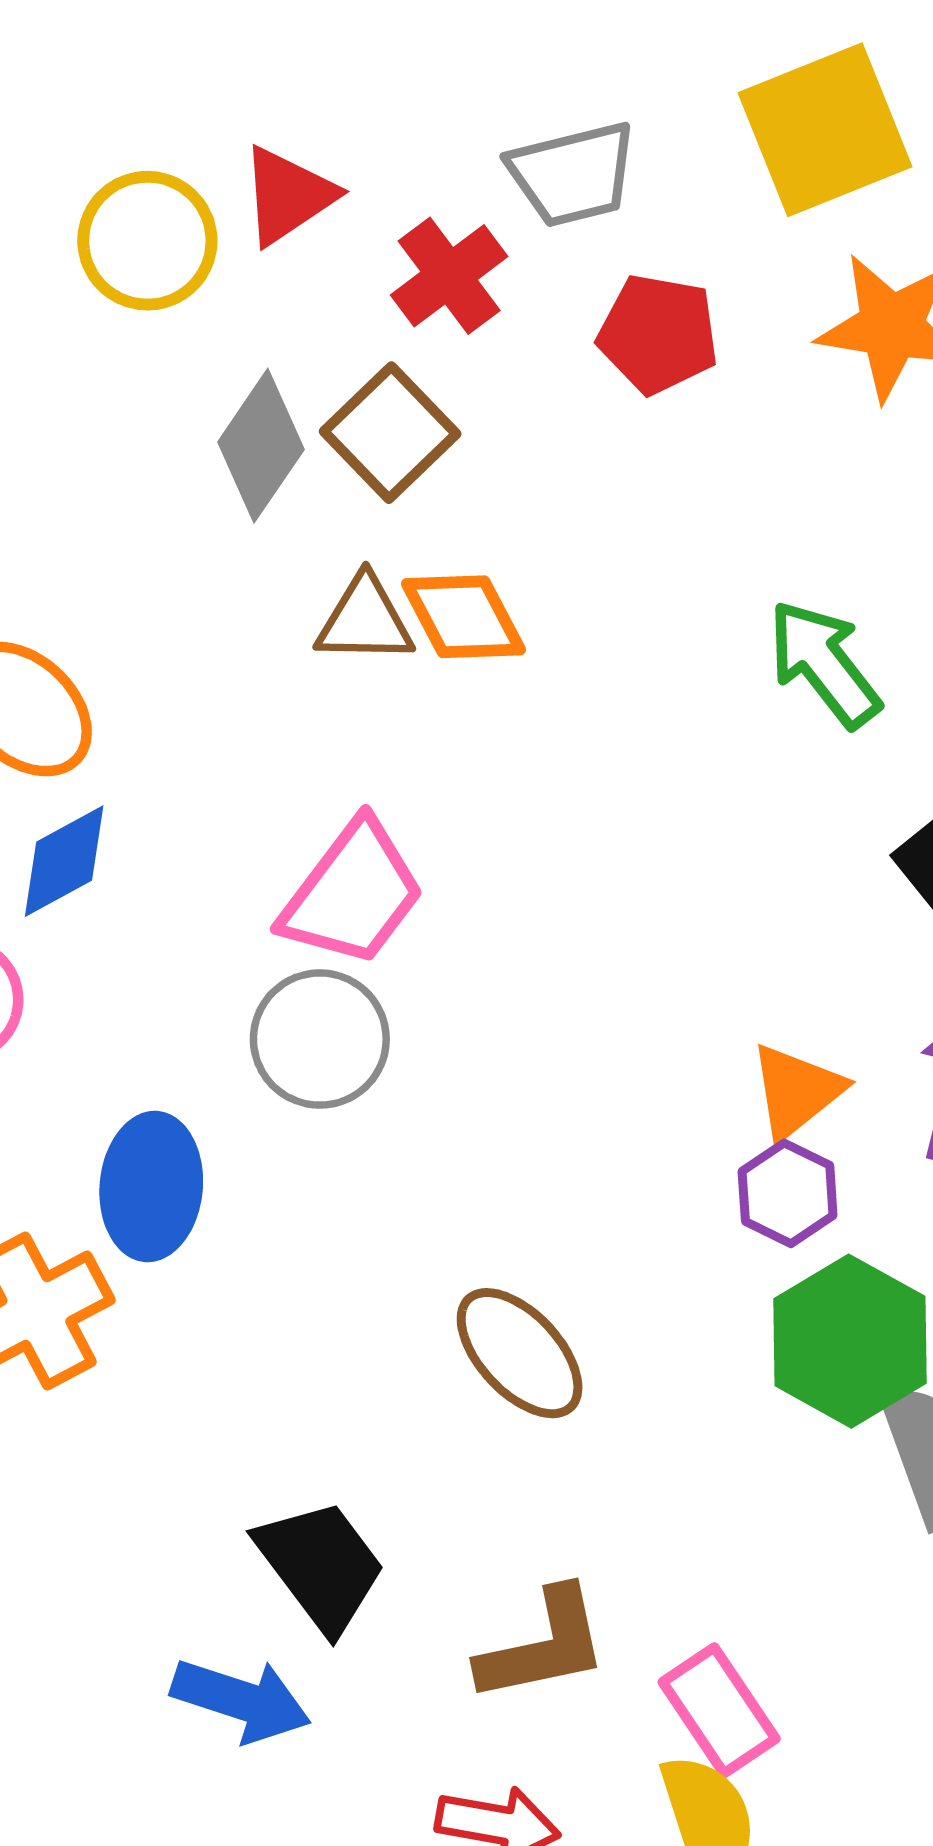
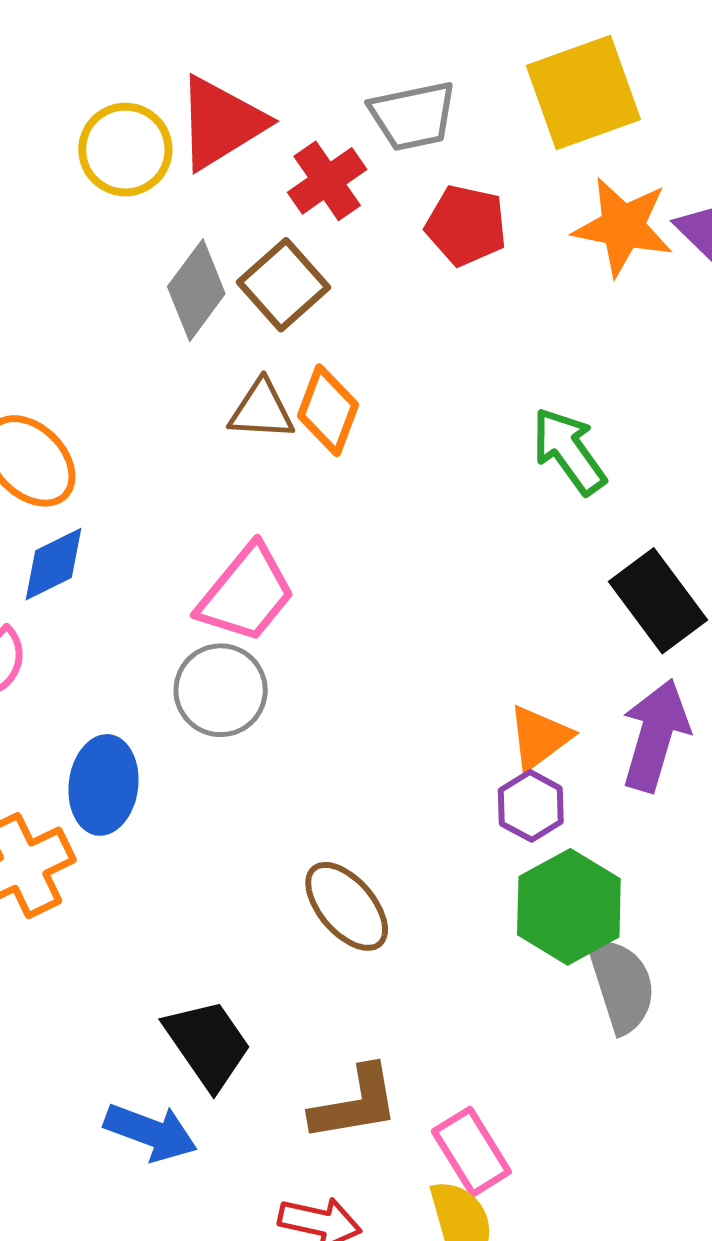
red triangle: (288, 196) -> (221, 123), size x1.4
orange diamond: (463, 617) -> (328, 410), turned 46

